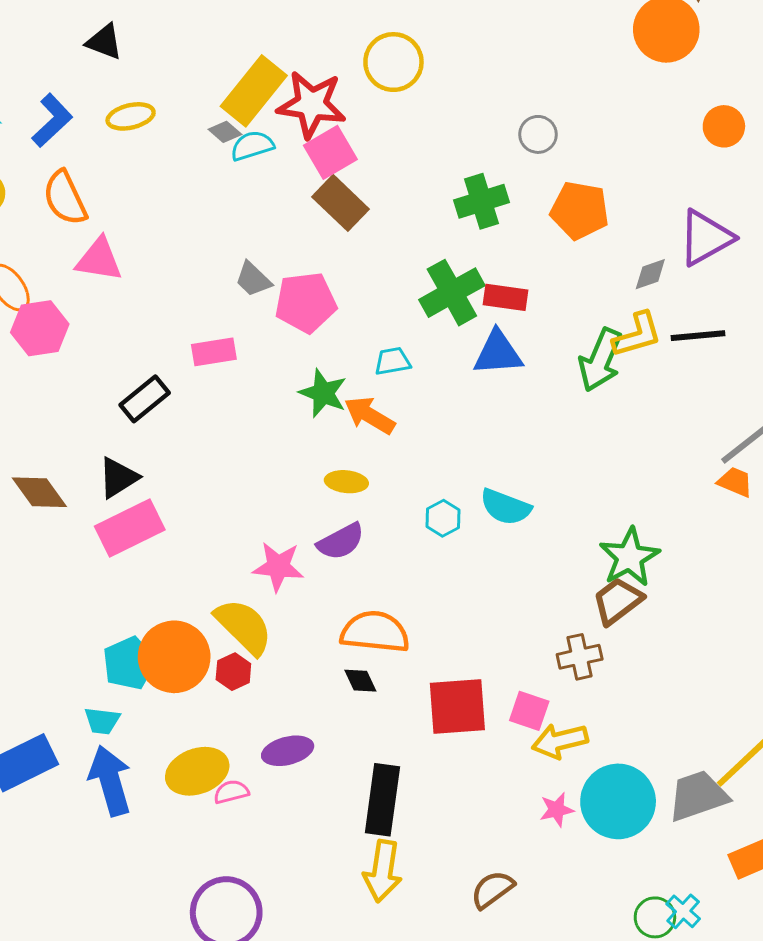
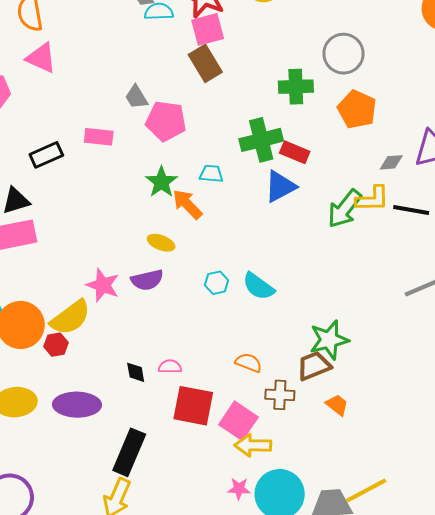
gray circle: (538, 134) -> (343, 54), size x1.6
blue triangle: (498, 353) -> (280, 186), turned -39
orange trapezoid: (735, 482) -> (337, 405), moved
yellow semicircle: (244, 626) -> (70, 318), turned 84
orange semicircle: (375, 632) -> (249, 363), moved, size x0.6
pink square: (529, 711) -> (238, 421), size x1.4
purple ellipse: (288, 751) -> (77, 405), size x1.4
pink semicircle: (231, 792) -> (170, 367), moved

